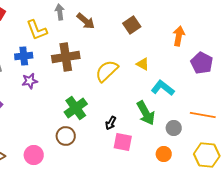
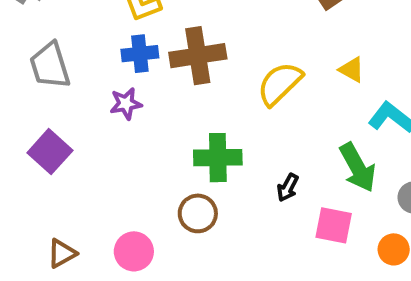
blue cross: (24, 56) -> (140, 54), moved
green cross: (76, 108) -> (218, 158), turned 35
pink square: (123, 142) -> (334, 225), moved

